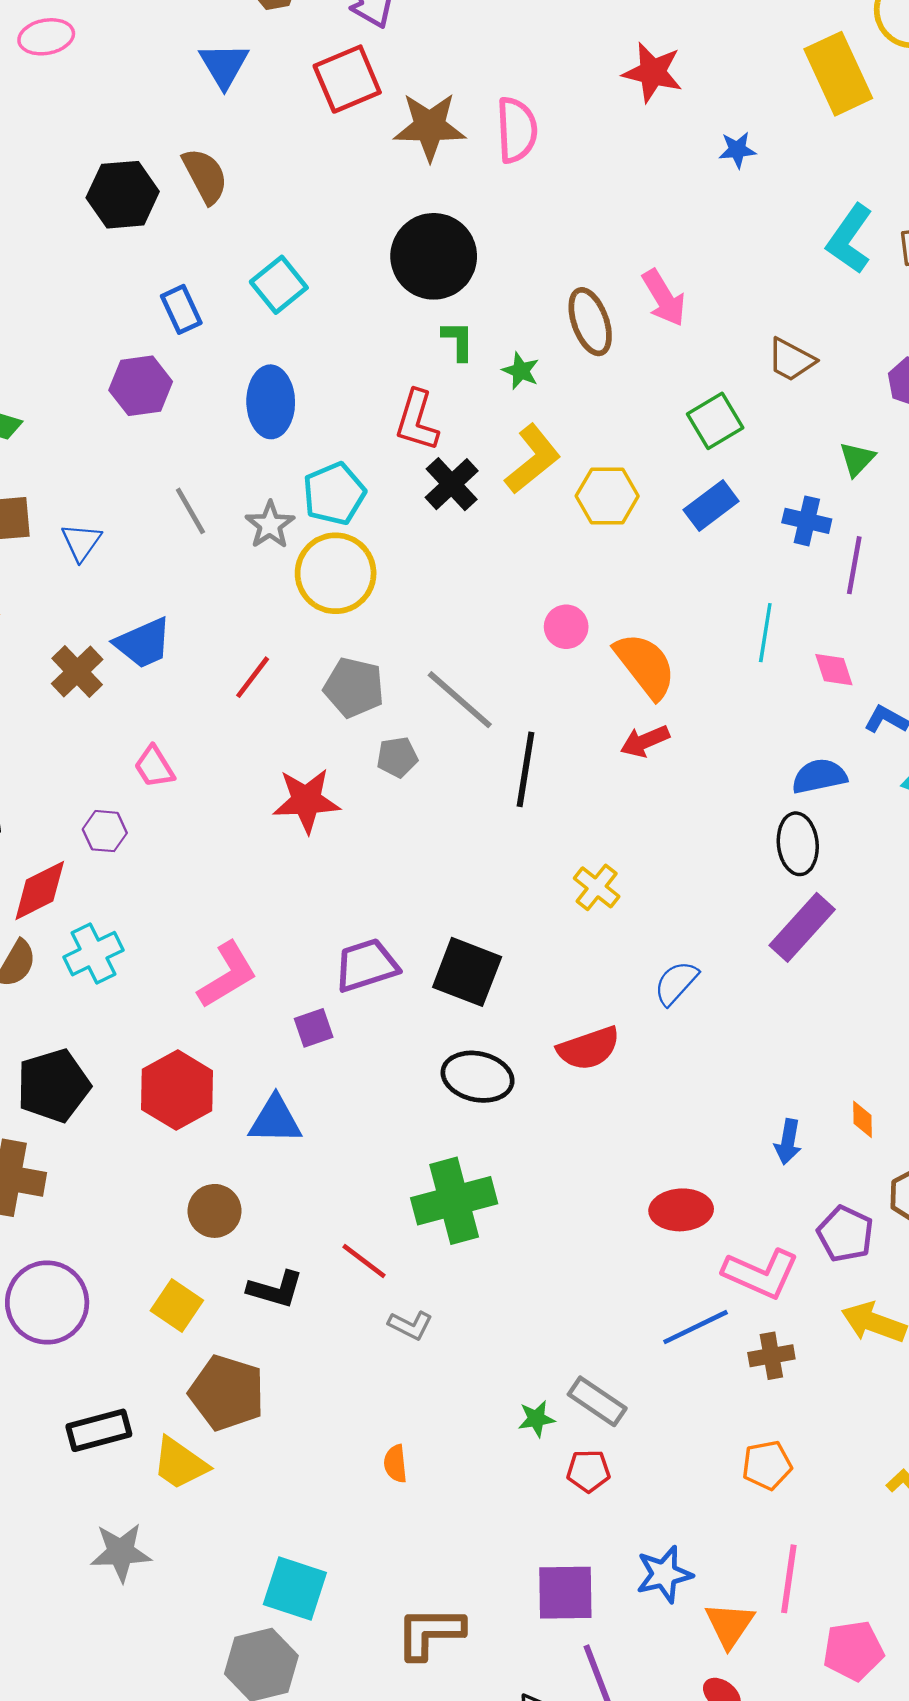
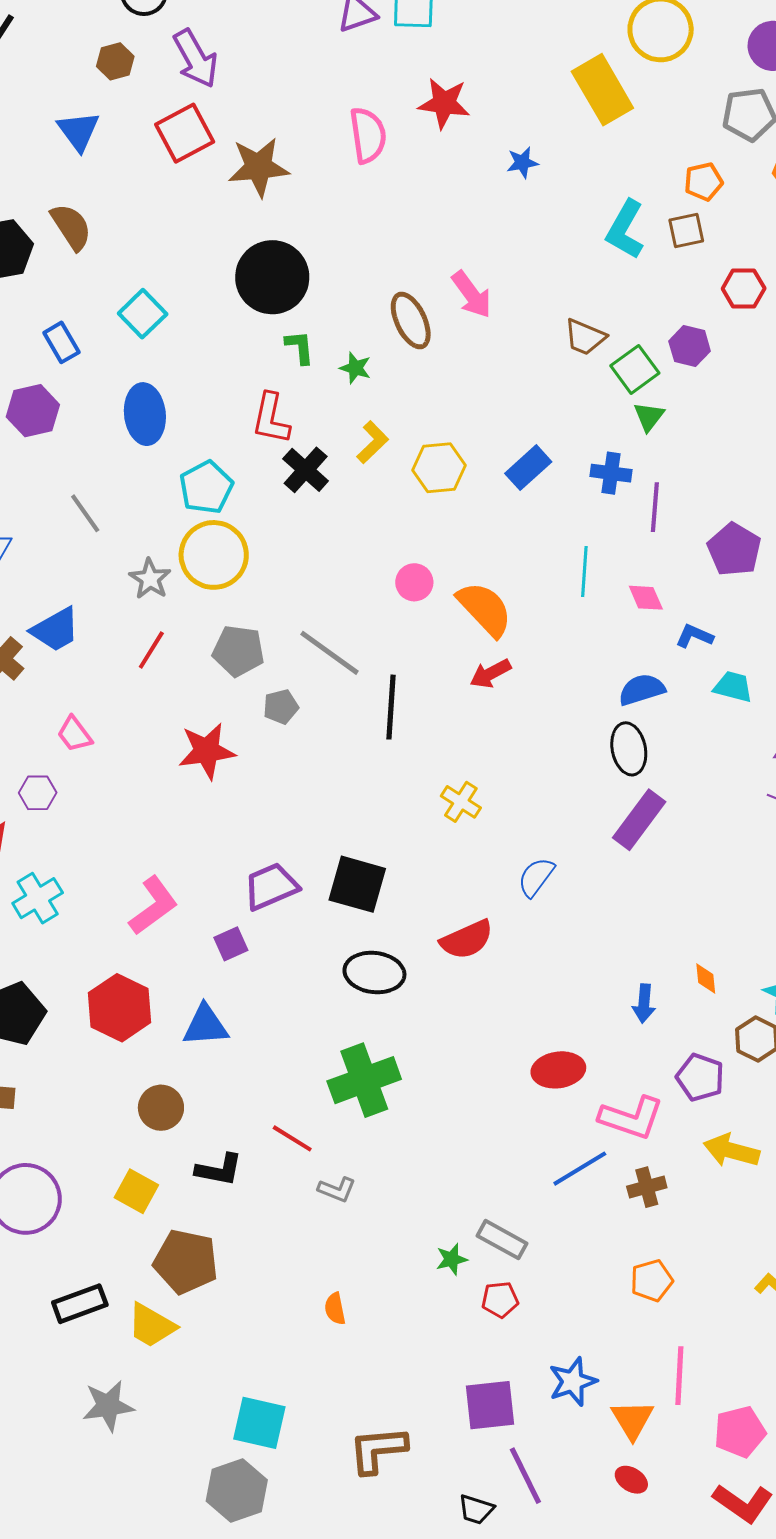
pink semicircle: (517, 130) -> (368, 135), moved
green square: (715, 421) -> (635, 369), moved
yellow L-shape: (533, 459) -> (373, 442), size x0.7
gray star: (270, 525) -> (150, 579), moved

